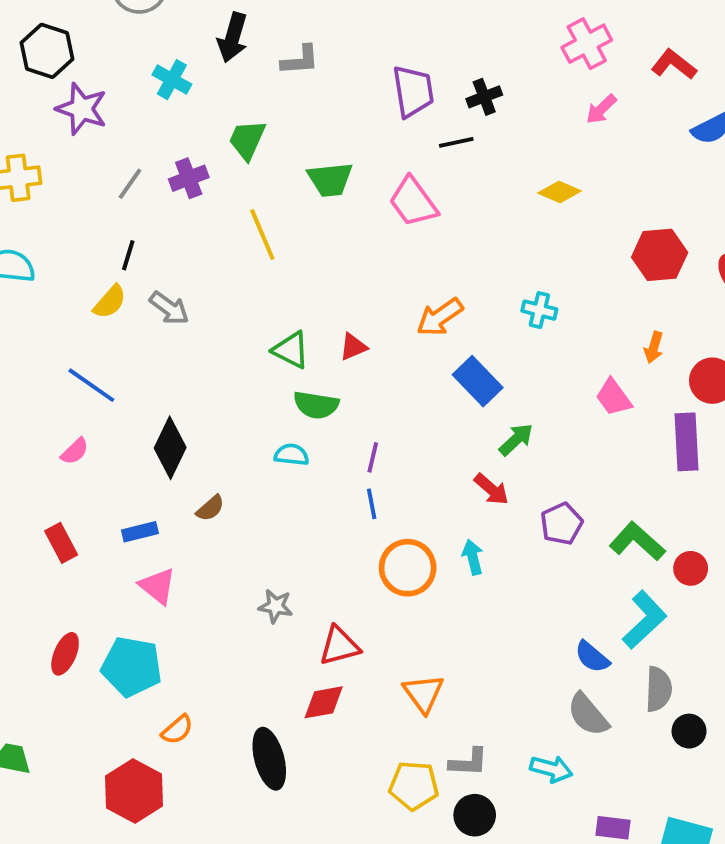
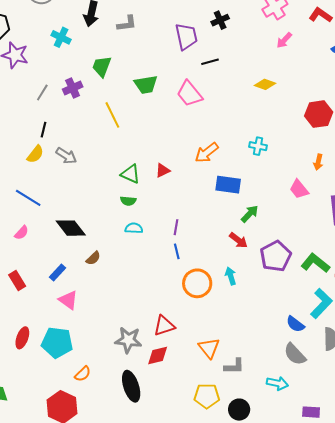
black cross: (484, 97) -> (220, 20), moved
blue rectangle: (478, 381) -> (228, 185), turned -35
green semicircle: (316, 405) -> (128, 201), moved, size x0.7
black diamond: (170, 448) -> (71, 228), turned -60
purple pentagon: (562, 524) -> (276, 256), size x1.4
blue rectangle: (140, 532) -> (58, 272), turned -30
gray star: (276, 606) -> (128, 340), moved, size x1.5
gray L-shape: (469, 762) -> (234, 366), moved

